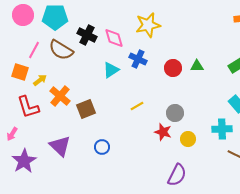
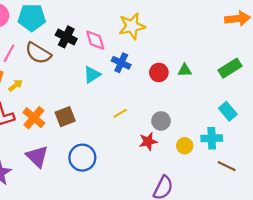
orange cross: (60, 96) -> (34, 118), moved
red star: (163, 132) -> (148, 141), turned -30
yellow circle: (188, 139) -> (185, 146), moved
blue circle: (102, 147) -> (82, 158), size x1.6

